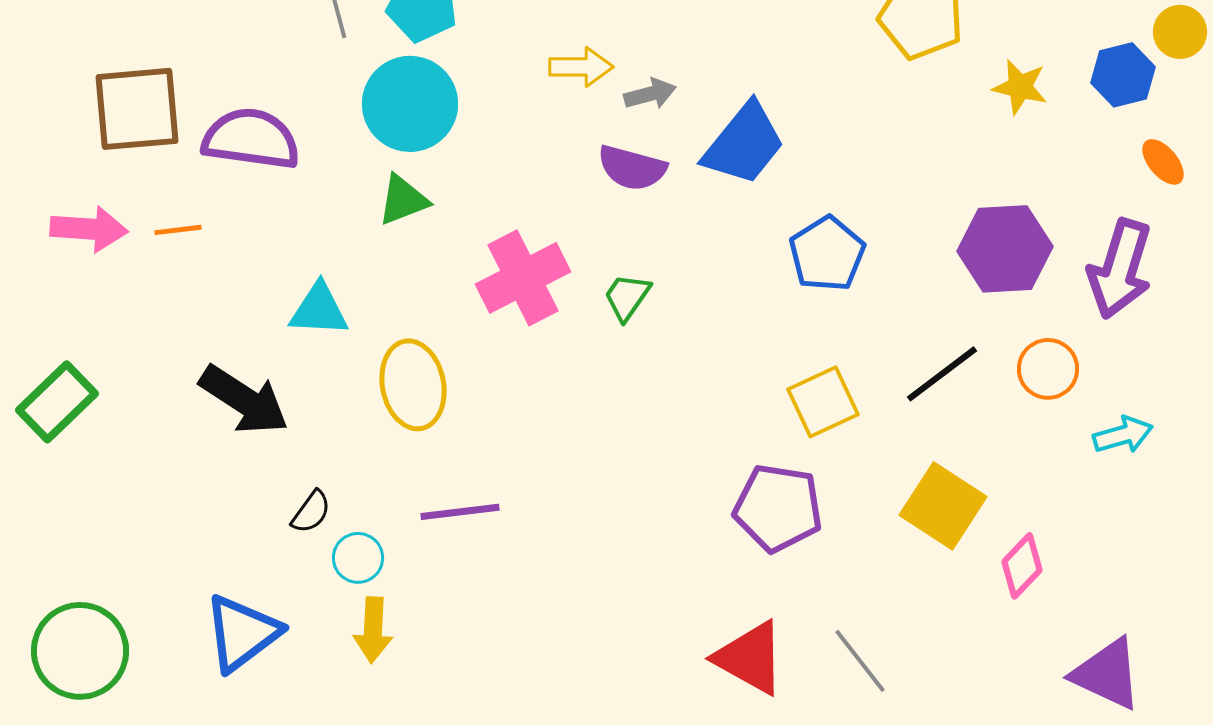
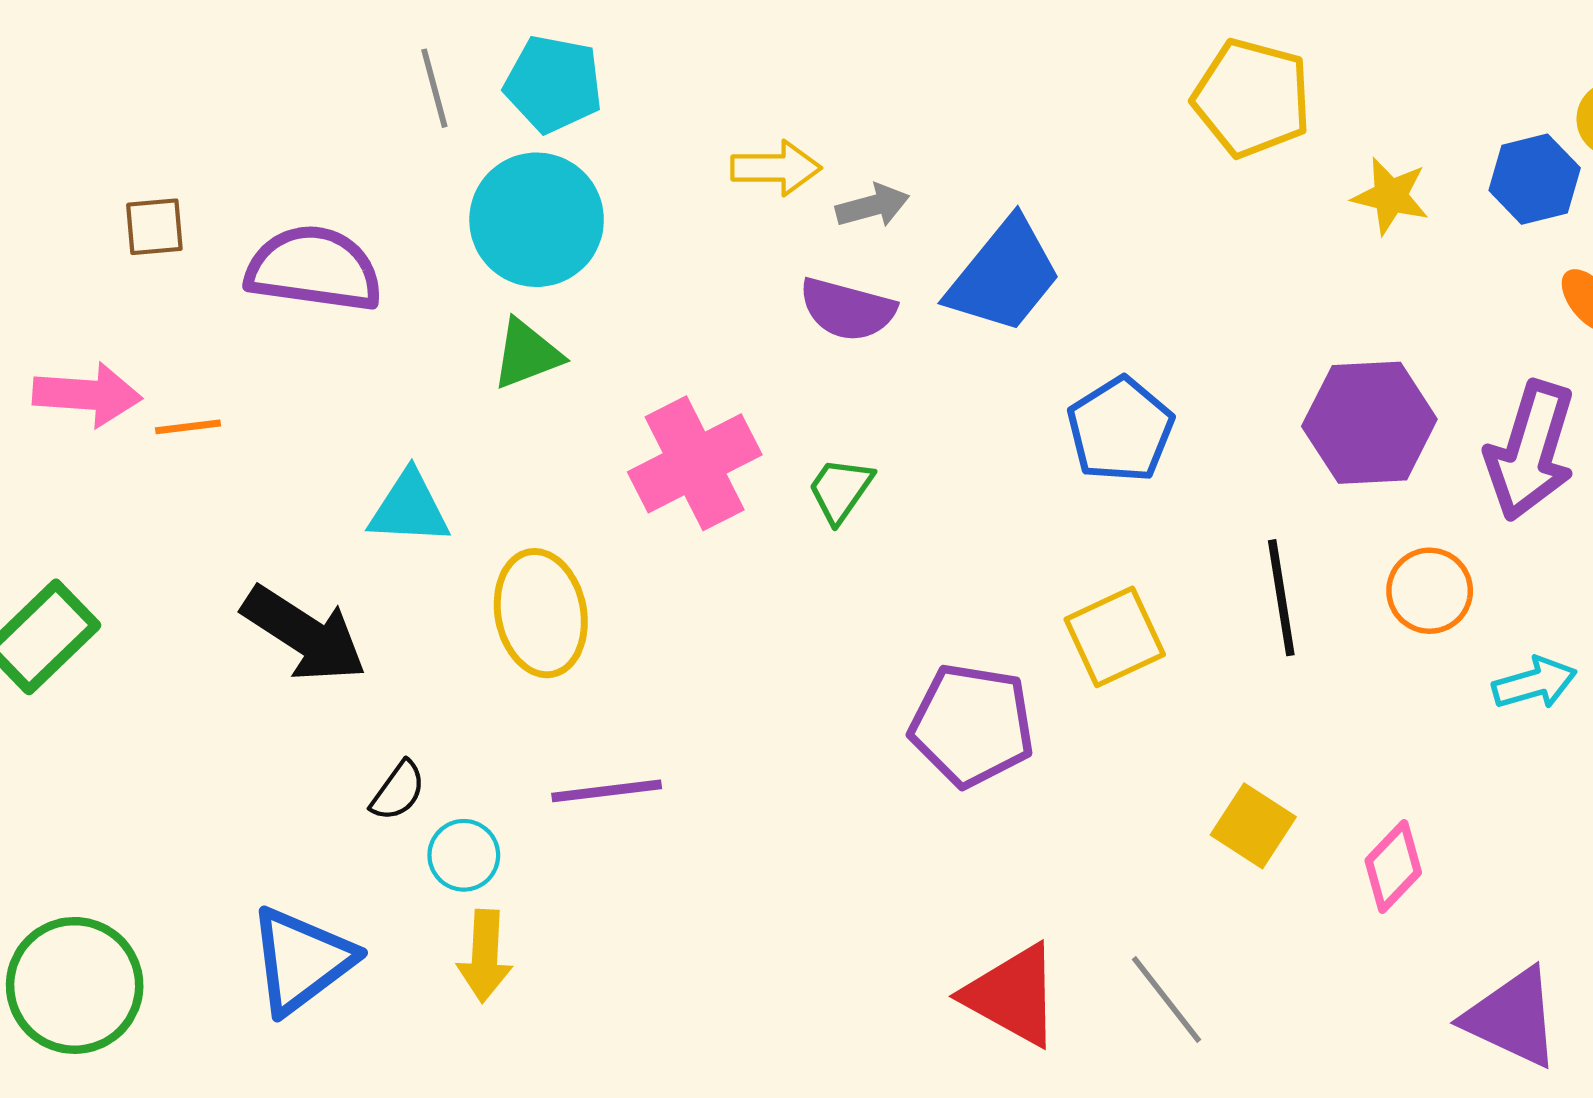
brown square: (137, 109) -> (154, 227), size x0.5
orange line: (178, 230) -> (188, 427), moved
black line: (942, 374) -> (1281, 598), turned -62
yellow square: (943, 506) -> (1253, 826), moved, size x0.7
purple pentagon: (778, 508) -> (972, 725), moved

